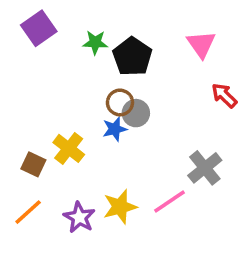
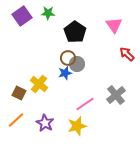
green star: (95, 42) -> (48, 13), moved
pink line: (169, 201) -> (85, 104), moved
yellow star: (120, 207) -> (77, 126), moved

